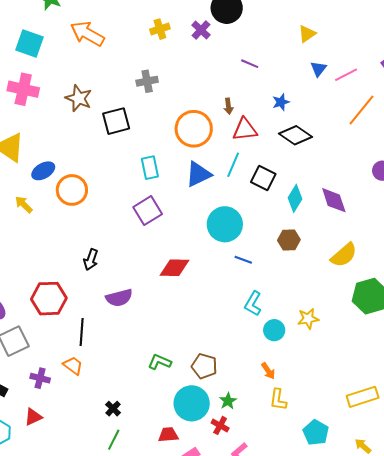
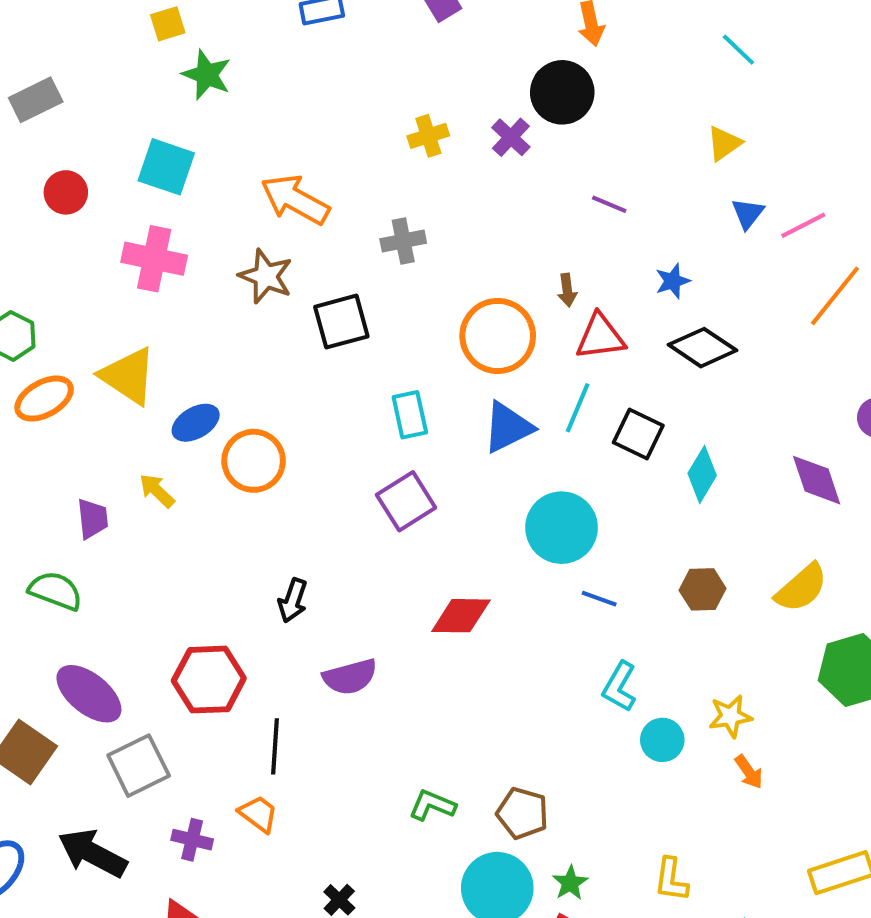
orange arrow: (87, 34) -> (295, 200), moved
purple diamond: (334, 200) -> (817, 480), moved
brown hexagon: (289, 240) -> (703, 589), moved
orange arrow: (268, 371) -> (749, 772), moved

